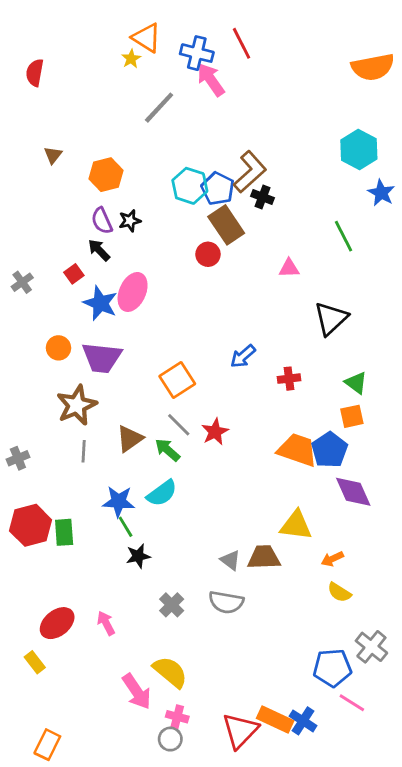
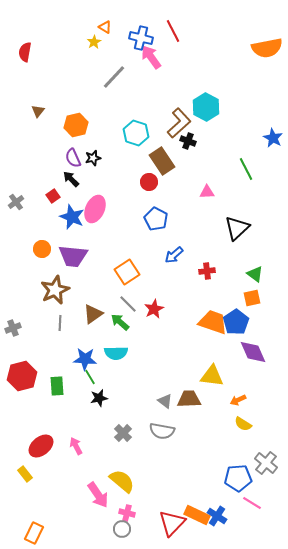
orange triangle: (147, 38) -> (105, 27), size x0.6
cyan hexagon: (359, 149) -> (206, 107), moved
blue pentagon: (218, 189) -> (156, 219), moved
cyan semicircle: (162, 493) -> (116, 353), turned 35
green rectangle: (64, 532) -> (57, 386), moved

